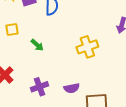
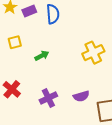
green arrow: (37, 45) -> (42, 56), turned -64

